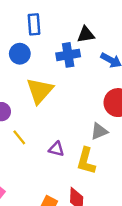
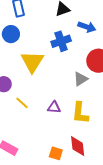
blue cross: (68, 55) -> (61, 41), moved
gray triangle: (99, 131) -> (81, 79), moved

